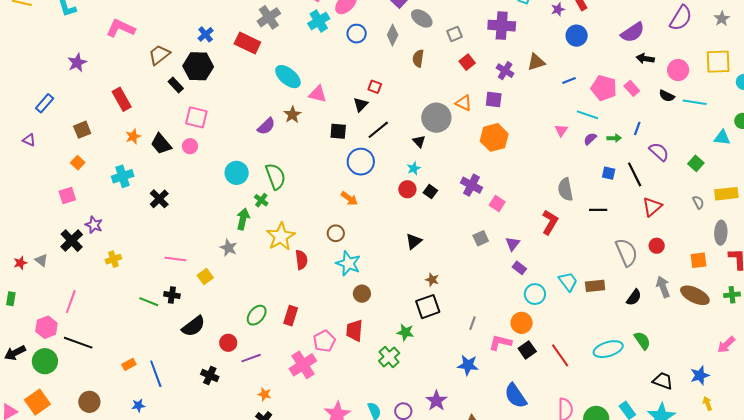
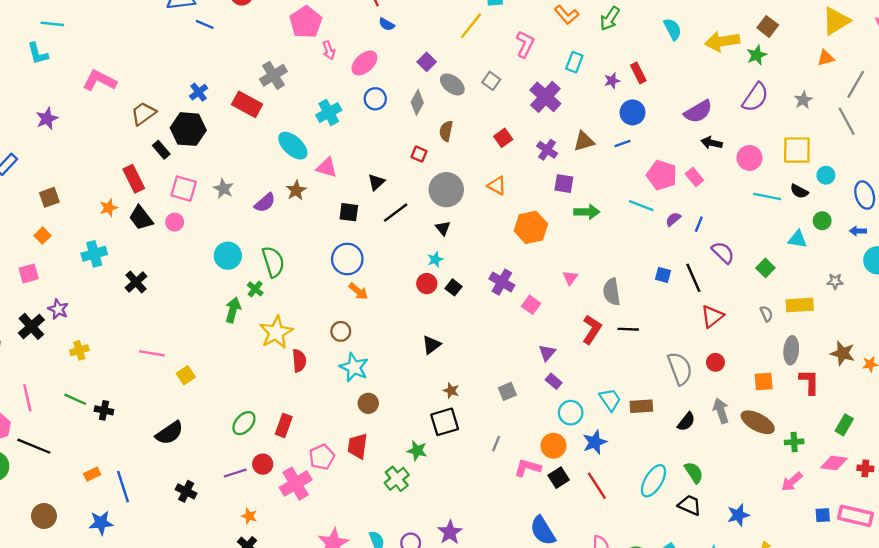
cyan cross: (319, 21) -> (329, 113), moved
purple cross: (502, 26) -> (545, 97), turned 36
gray square: (455, 34) -> (491, 81), moved, turned -35
blue line: (569, 80) -> (623, 144), moved
red square: (375, 87) -> (419, 154), moved
black semicircle: (667, 96) -> (799, 191), moved
red rectangle: (122, 99) -> (134, 179), moved
purple square: (494, 99) -> (564, 184), moved
gray circle: (436, 118) -> (446, 190), moved
pink triangle: (561, 130) -> (570, 278), moved
green arrow: (614, 138) -> (587, 212), moved, size x1.5
purple semicircle: (590, 139) -> (673, 219), moved
blue circle: (361, 162) -> (347, 259), moved
black line: (598, 210) -> (628, 329), moved
gray square: (481, 238) -> (507, 391), moved
gray star: (229, 248) -> (223, 189), moved
black cross: (172, 295) -> (104, 410), moved
green cross: (732, 295) -> (794, 442), moved
pink line: (71, 302) -> (27, 398), turned -35
green line: (149, 302) -> (75, 399), moved
red circle: (228, 343) -> (263, 464), moved
cyan ellipse: (608, 349) -> (653, 481), turned -44
blue star: (468, 365) -> (595, 442), moved, turned -30
blue star: (700, 375) -> (738, 515), moved
black trapezoid: (663, 381) -> (690, 505), moved
blue star: (138, 406) -> (101, 523), size x1.5

